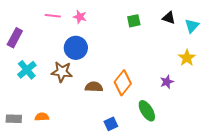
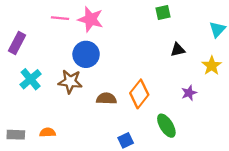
pink star: (80, 17) -> (91, 19), size x1.6
black triangle: (169, 18) -> (178, 50), moved, turned -32
green square: (134, 21) -> (163, 12), moved

